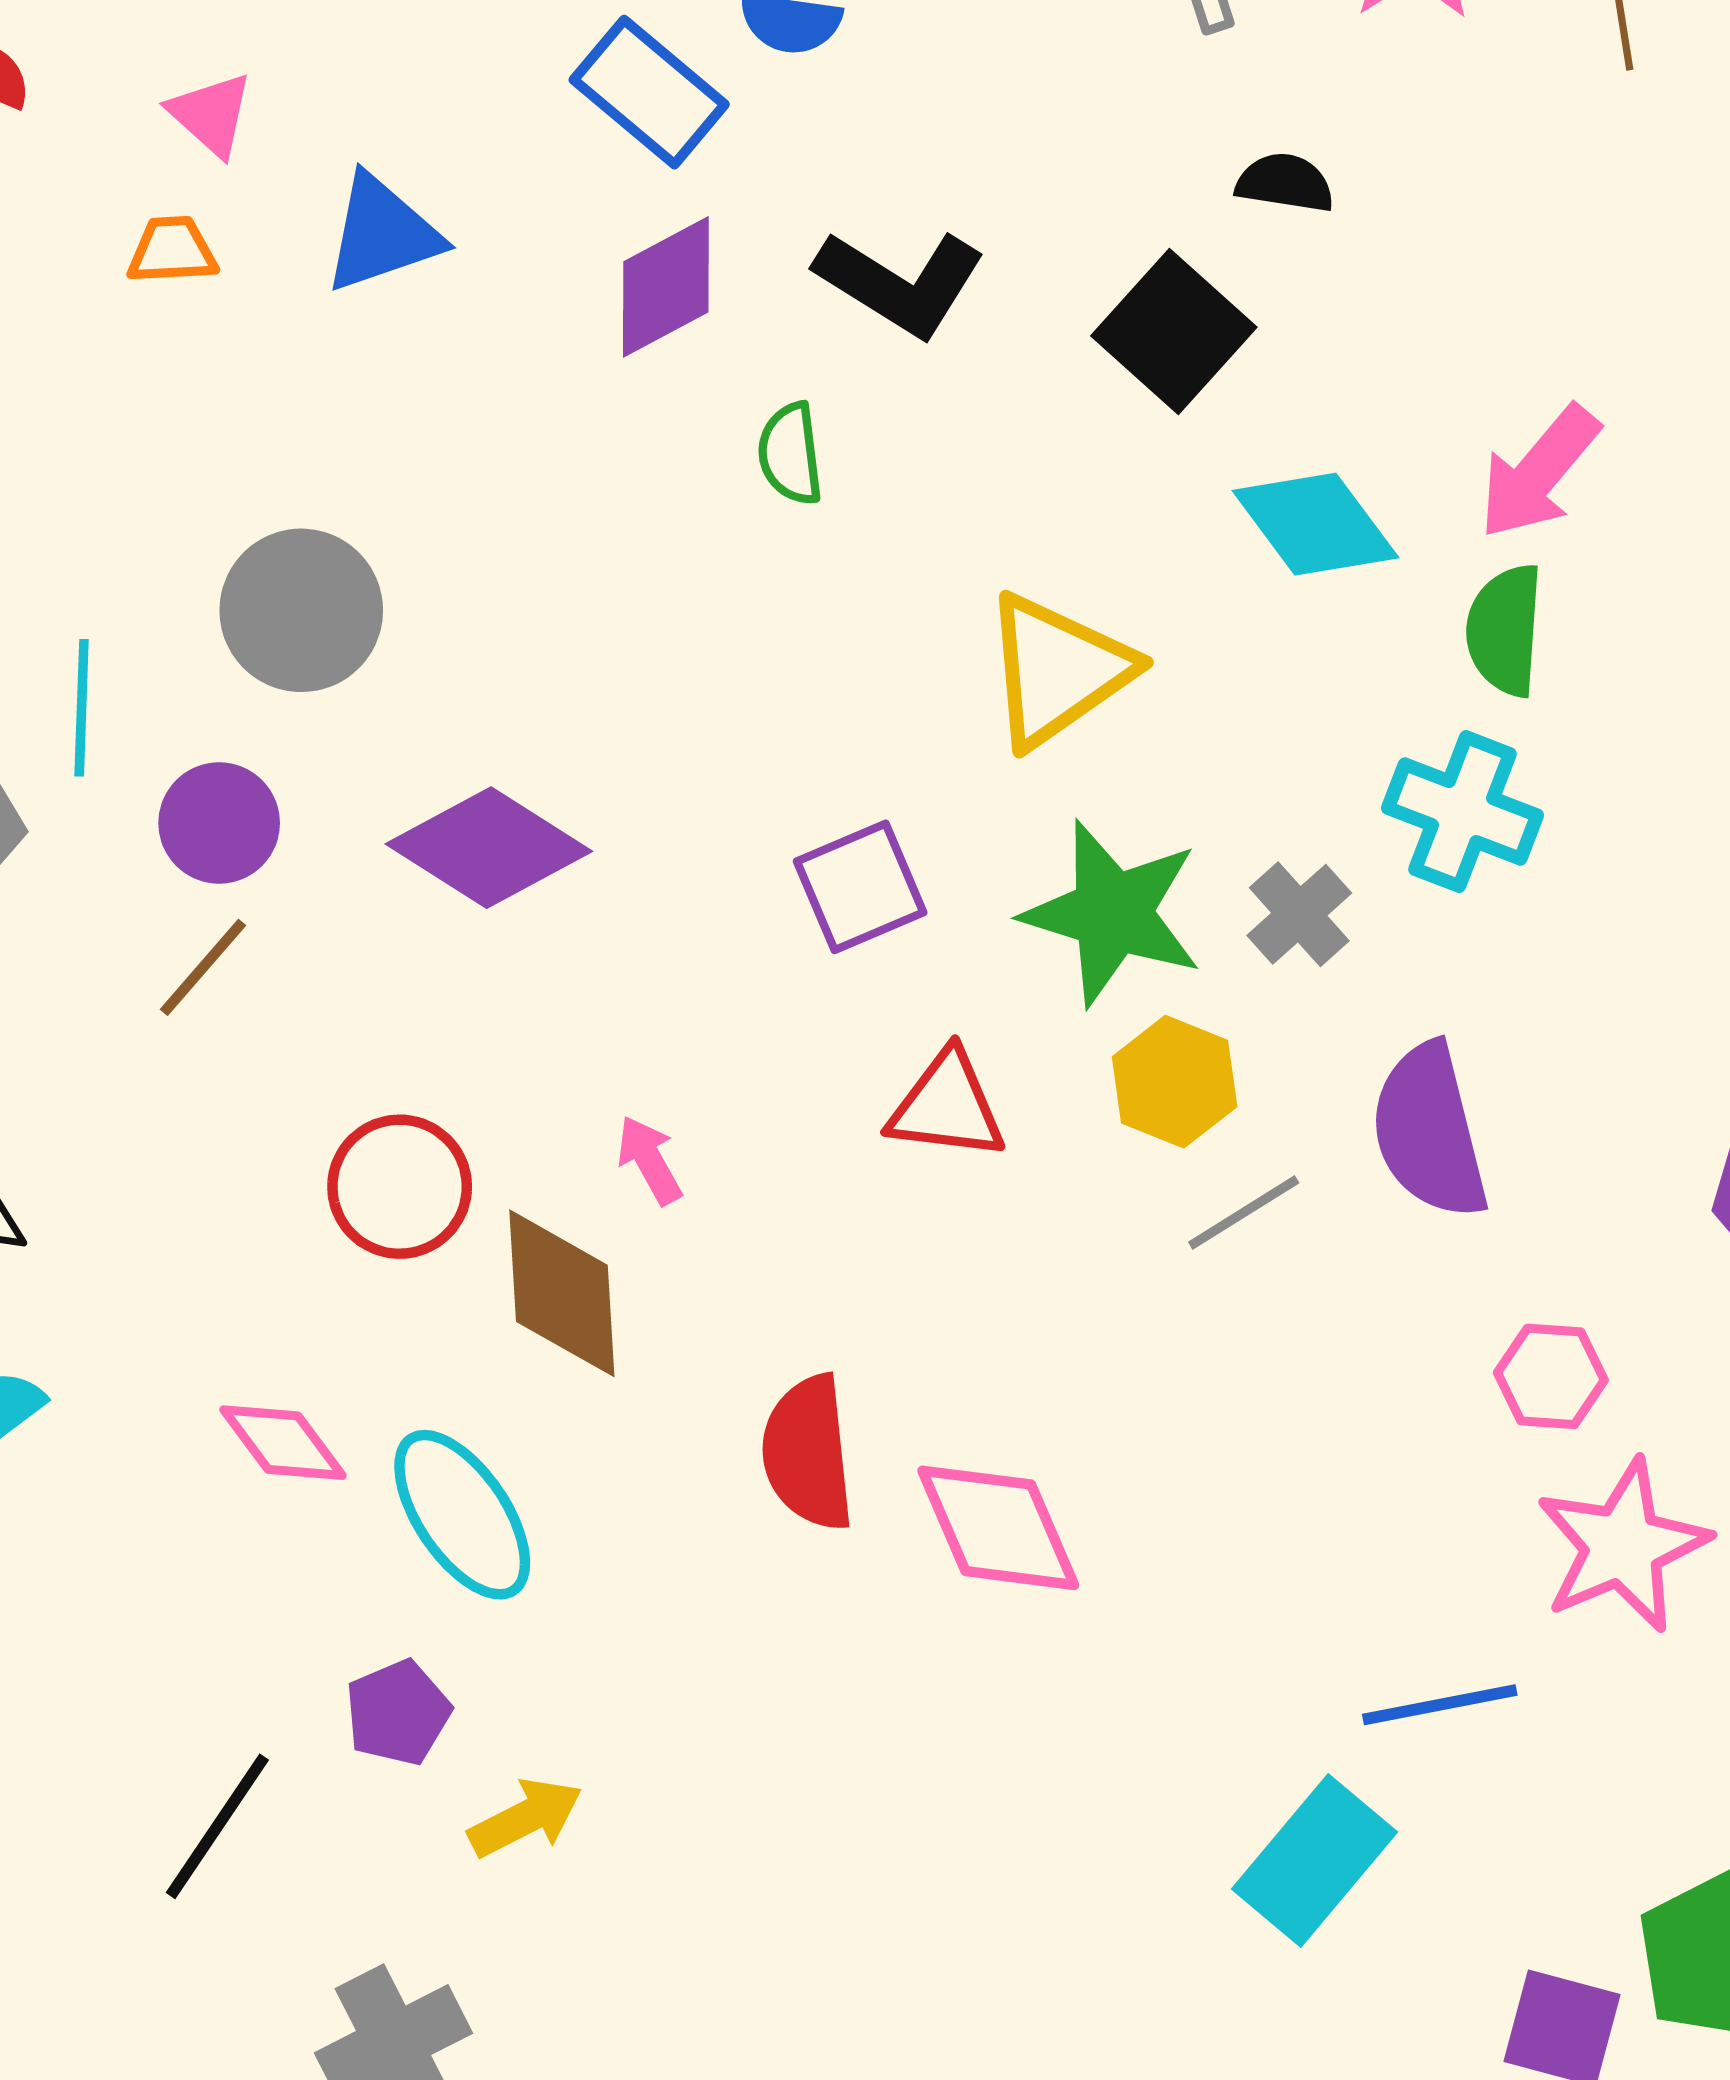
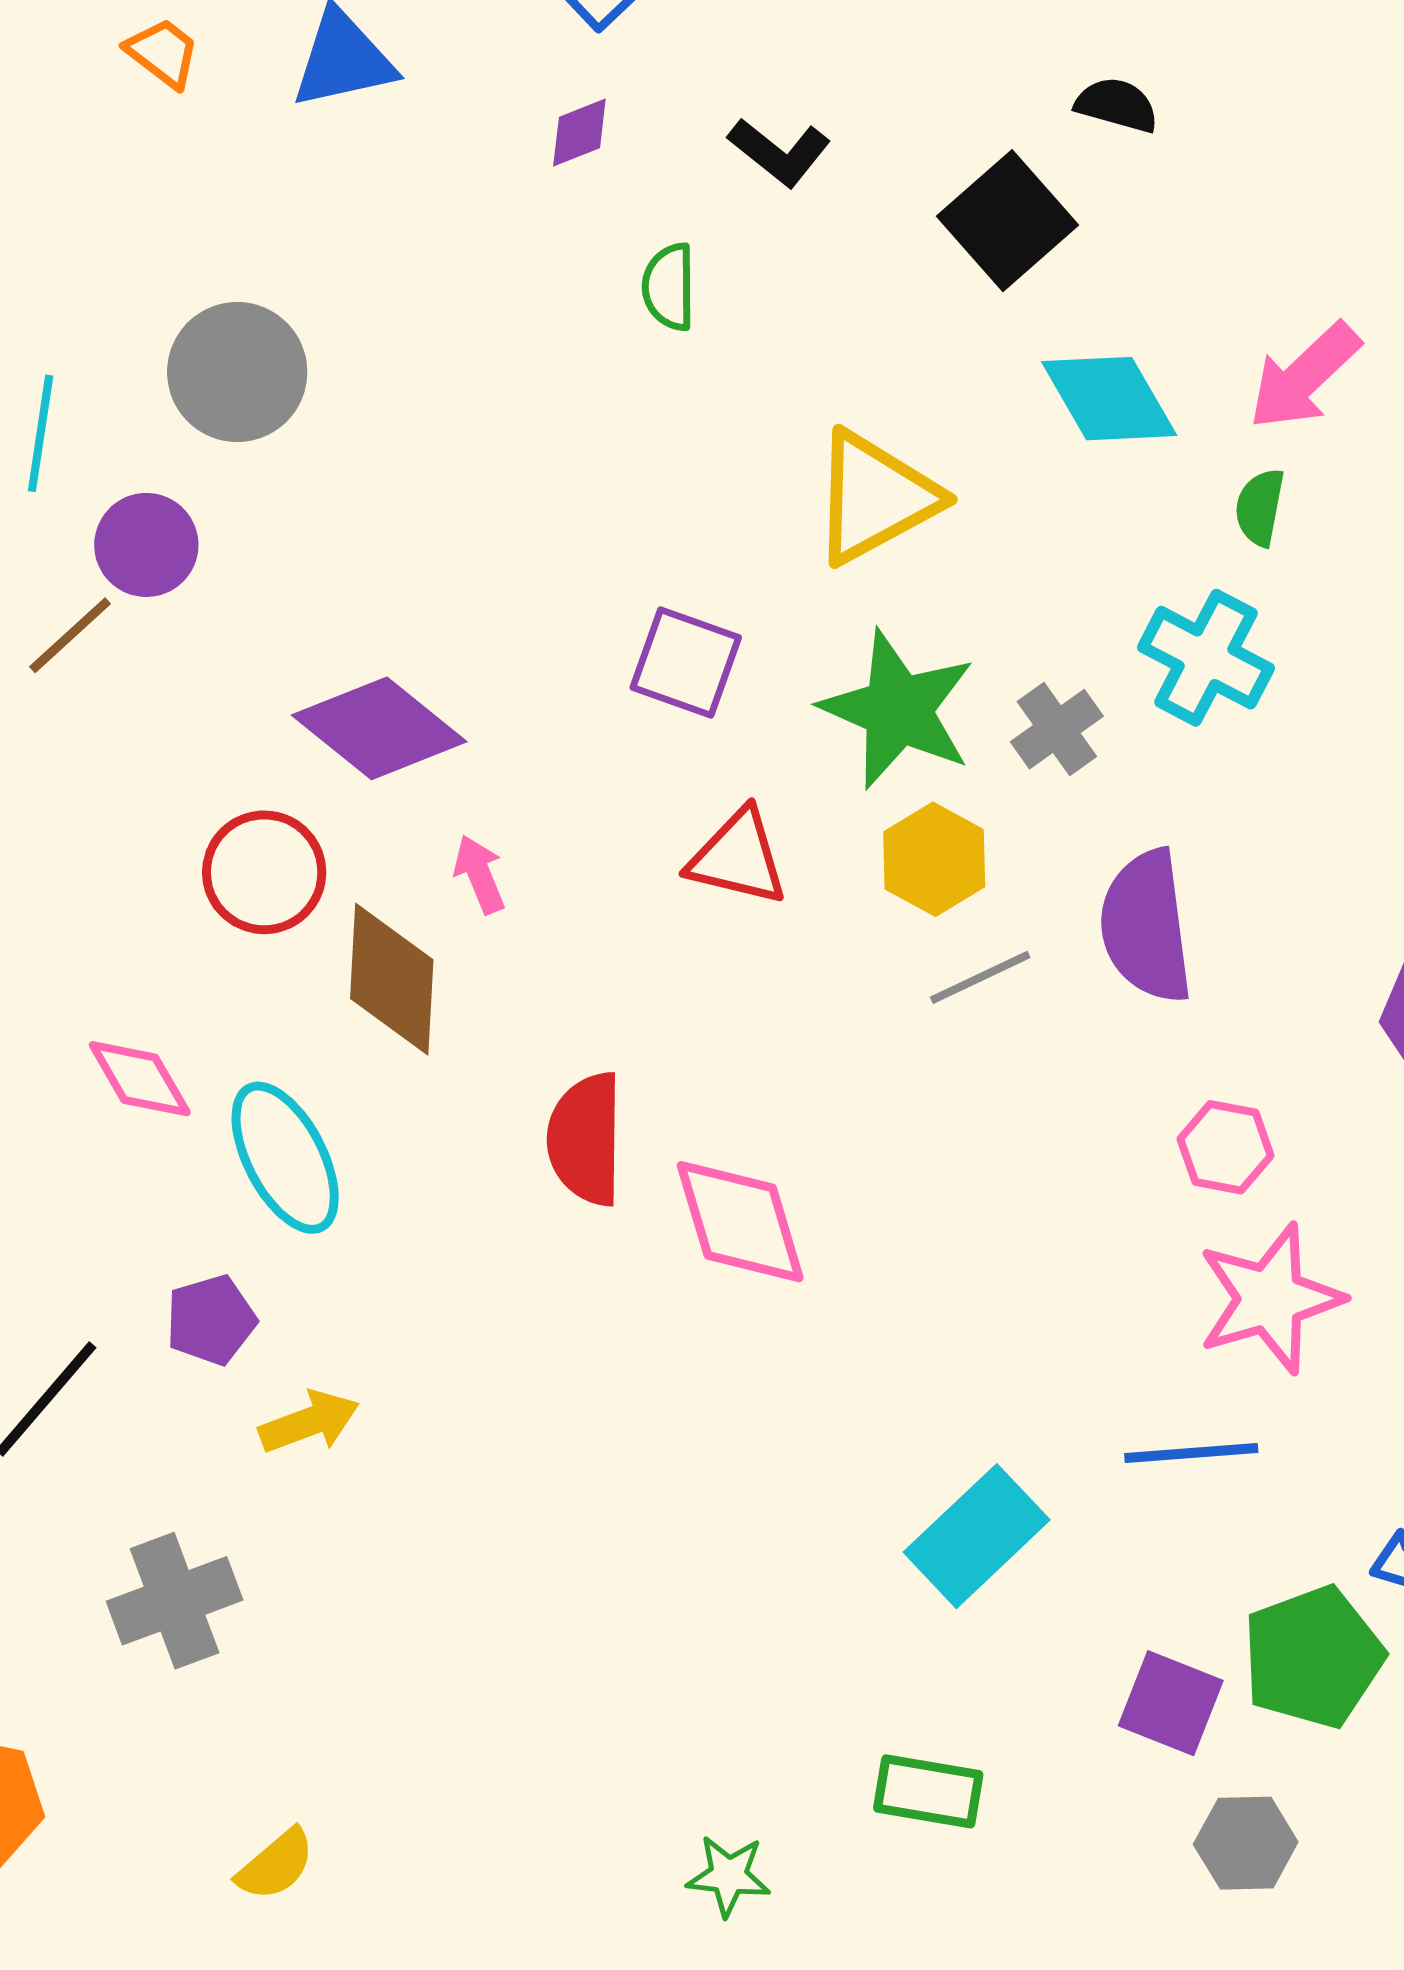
orange trapezoid: (172, 250) -> (163, 53), turned 34
black L-shape: (900, 283) -> (779, 152), size x0.7
purple diamond: (666, 287) -> (579, 132), size x0.6
green semicircle: (1505, 630) -> (1260, 507), size x0.7
purple diamond: (489, 848) -> (379, 728), moved
purple square: (860, 887) -> (686, 662), turned 36
brown line: (203, 967) -> (70, 635), moved
blue line: (1440, 1705) -> (1191, 1453), moved

